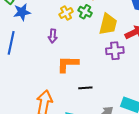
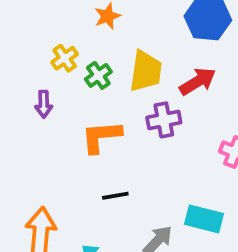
green cross: (85, 12) -> (98, 75), moved, turned 32
orange L-shape: (68, 64) -> (101, 137), moved

